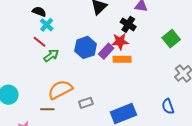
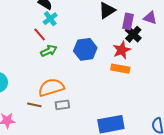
red star: (120, 41) -> (122, 50), turned -30
purple rectangle: (106, 51) -> (128, 21), moved, turned -42
gray rectangle: (86, 103) -> (62, 105), moved

